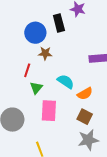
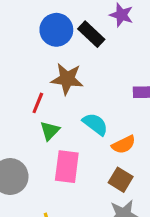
black rectangle: (59, 23) -> (91, 34), turned -36
blue circle: (35, 33) -> (56, 30), moved
brown star: (45, 53) -> (67, 79), size x1.5

